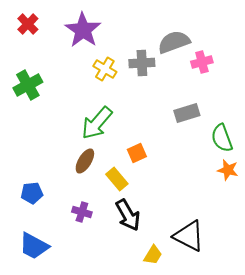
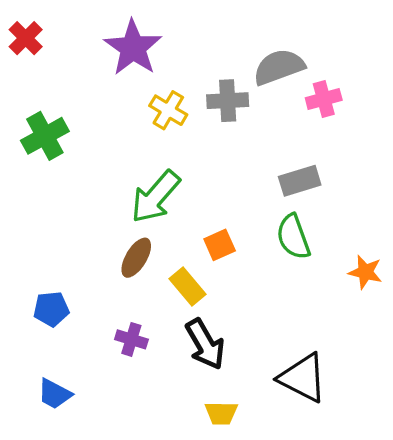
red cross: (28, 24) -> (26, 38), moved
green semicircle: (222, 138) -> (293, 237), moved
blue trapezoid: (34, 246) -> (54, 394), size x0.7
yellow trapezoid: (153, 255) -> (221, 413), moved, turned 60

